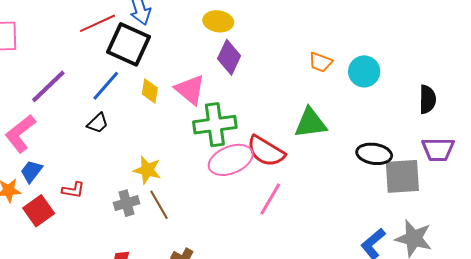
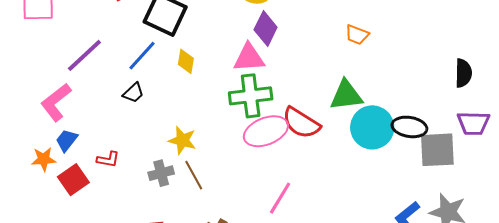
cyan circle: (364, 71) -> (372, 127), moved, size x1.4
pink triangle: (190, 90) -> (249, 58), moved, turned -44
pink line: (270, 199) -> (280, 198), moved

